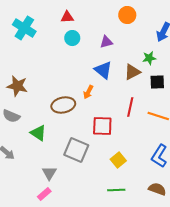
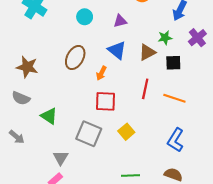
brown ellipse: (63, 105) -> (75, 58), moved, turned -50
red square: (102, 126) -> (105, 101), moved
yellow square: (118, 160) -> (126, 132), moved

